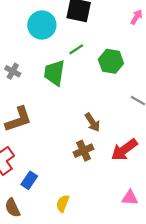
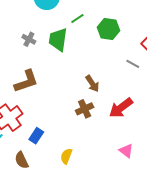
gray cross: (13, 71) -> (29, 39), moved
pink triangle: (130, 198) -> (126, 151), turned 35

